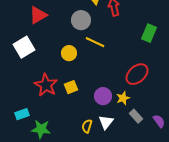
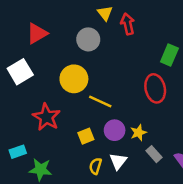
yellow line: (95, 42) -> (100, 102), moved
yellow circle: (69, 53) -> (74, 79), size x1.5
red ellipse: (137, 74) -> (155, 88), moved, turned -60
yellow square: (71, 87) -> (86, 136), moved

